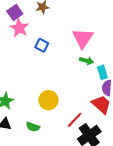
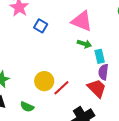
pink triangle: (83, 38) -> (82, 21), turned -45
red line: (75, 120) -> (61, 88), moved

